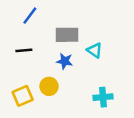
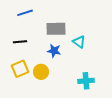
blue line: (30, 16) -> (25, 13), turned 35
yellow square: (23, 96) -> (20, 69), moved

